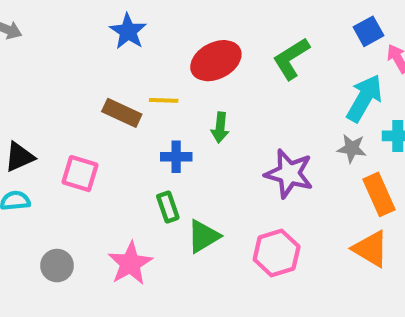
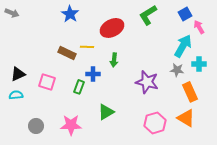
green L-shape: (291, 59) -> (148, 15), moved
green rectangle: (168, 207) -> (79, 87), moved, turned 40
pink hexagon: (277, 253) -> (155, 123), moved
pink star: (130, 263) -> (71, 125), turned 30

